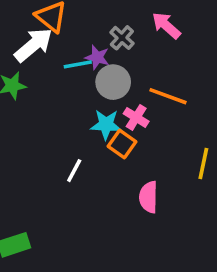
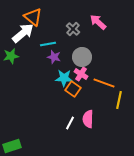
purple star: (97, 57) -> (54, 57), moved
gray circle: (113, 82) -> (82, 57), moved
orange line: (168, 96) -> (104, 83), moved
white line: (74, 171) -> (70, 123), moved

